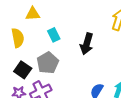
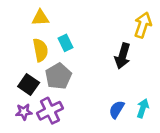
yellow semicircle: (18, 38) -> (40, 50), moved
black arrow: (87, 44) -> (123, 56), moved

